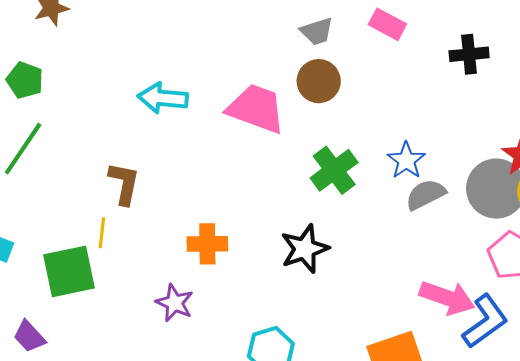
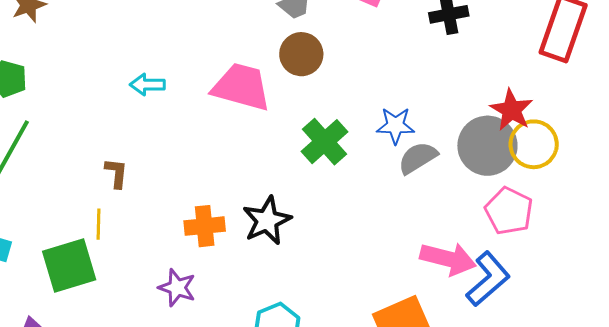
cyan arrow: (163, 98) -> (147, 85), size x0.7
blue star: (406, 160) -> (395, 126), turned -30
brown L-shape: (124, 183) -> (116, 173), size x0.7
black star: (305, 249) -> (267, 221), moved

